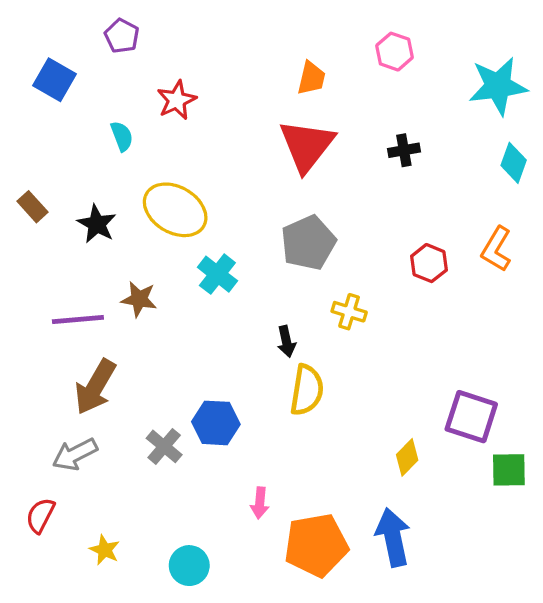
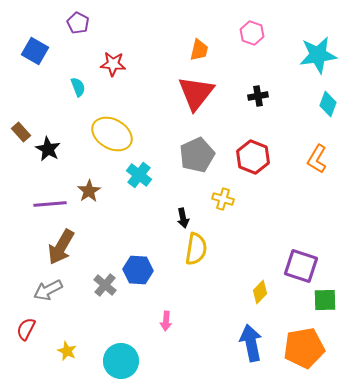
red star: (177, 100) -> (113, 64), turned 30
black star: (97, 224) -> (48, 149), moved
red hexagon: (429, 263) -> (253, 157), moved, size x1.4
brown star: (139, 299) -> (89, 191), turned 30
orange pentagon: (316, 545) -> (304, 348), moved
cyan circle: (189, 566) -> (121, 361), size x1.4

